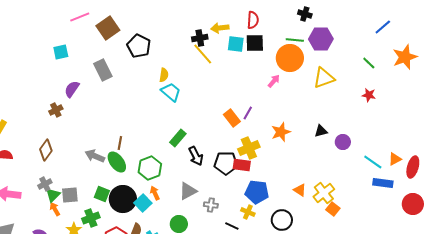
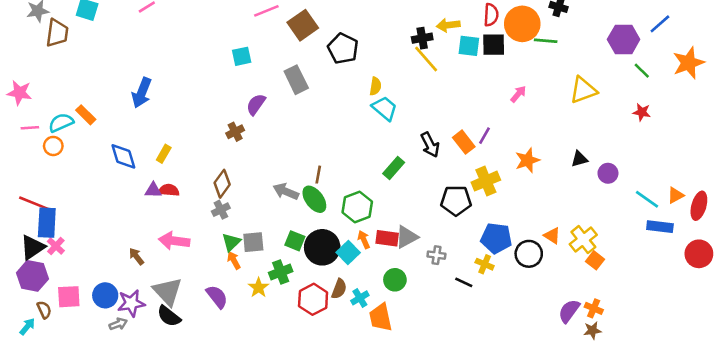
purple hexagon: (321, 39) -> (624, 39), moved
orange circle: (290, 58) -> (522, 24), moved
black arrow: (196, 156) -> (430, 145), moved
red rectangle: (242, 165) -> (387, 238), moved
gray cross: (45, 184) -> (221, 210), moved
black circle: (282, 220) -> (529, 254), moved

